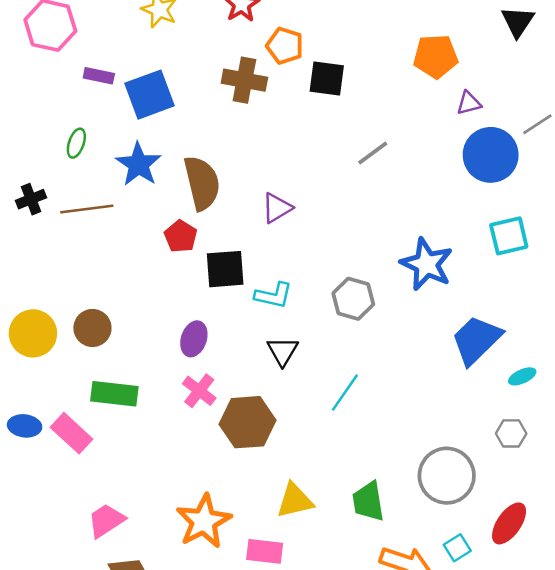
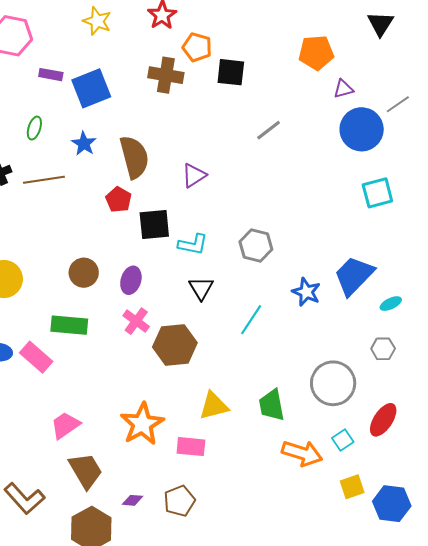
blue star: (138, 164) -> (84, 144), size x0.7
blue star: (427, 264) -> (306, 292), moved, size x0.7
brown circle: (92, 328) -> (84, 273), moved

